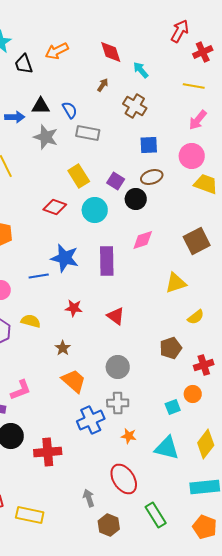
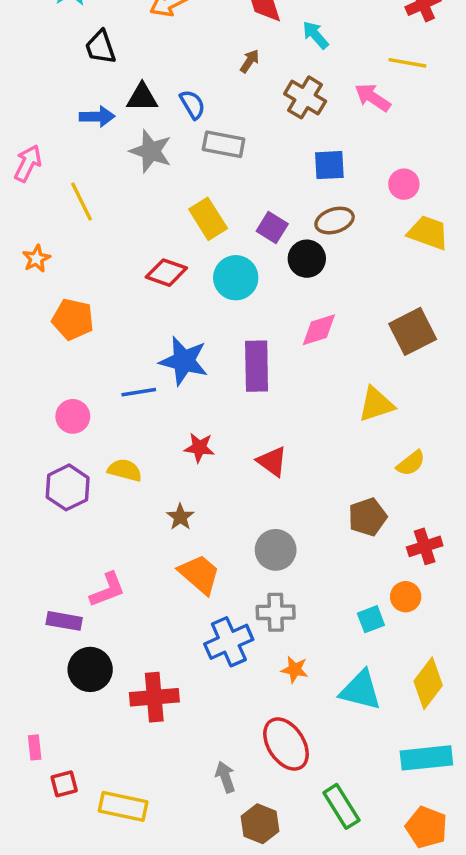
black trapezoid: (24, 64) -> (101, 47), moved
pink arrow: (198, 120) -> (373, 97), moved, turned 85
pink circle: (192, 156) -> (404, 184), size x0.7

